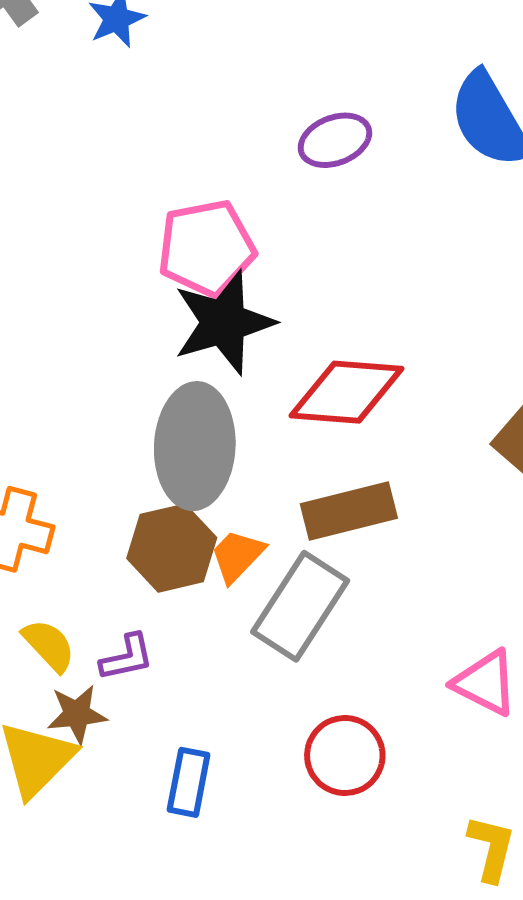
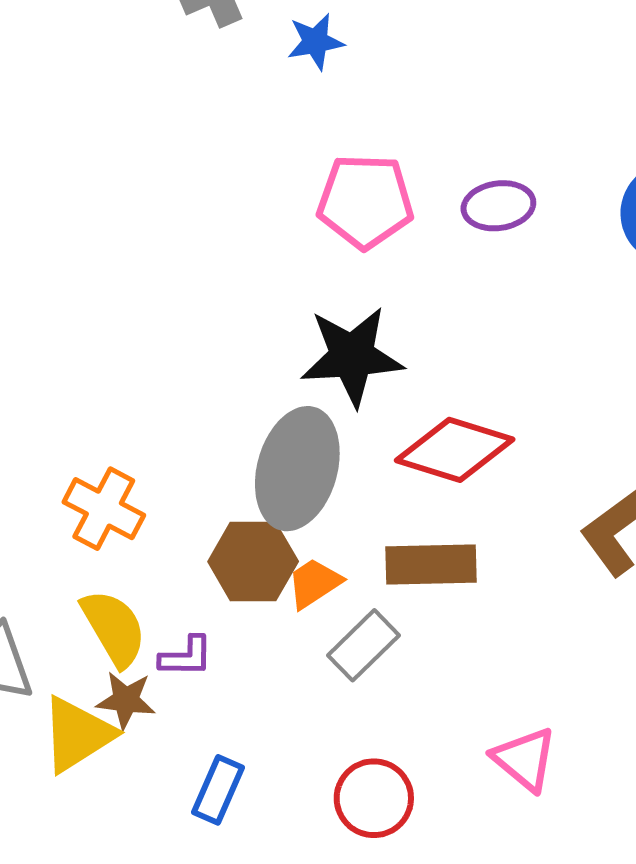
pink pentagon: (206, 248) -> (365, 201), moved
gray rectangle: (300, 606) -> (363, 645), size x0.7
yellow semicircle: (49, 645) -> (114, 628), size x1.4

